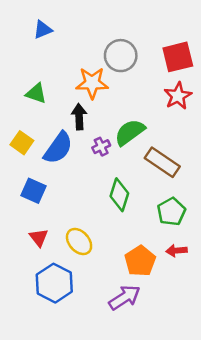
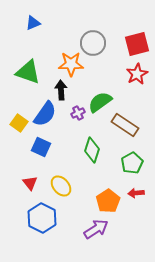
green triangle: (36, 93) -> (28, 72), size x1.5
yellow square: (22, 143) -> (19, 123), moved
blue square: (34, 191) -> (41, 147), moved

